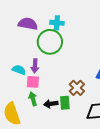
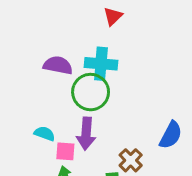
cyan cross: (57, 23) -> (101, 64), size x1.5
purple arrow: (35, 66) -> (86, 134), moved, size x1.5

